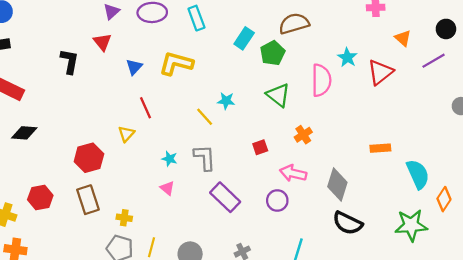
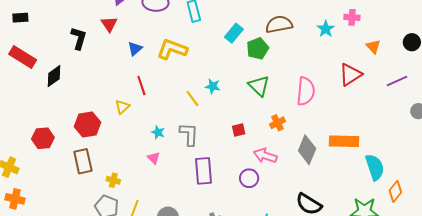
cyan star: (347, 57) -> (326, 29), moved
purple line: (434, 61) -> (397, 81), moved
pink semicircle: (321, 80) -> (306, 91), moved
black diamond: (24, 133) -> (54, 76), moved, turned -45
orange rectangle: (380, 148) -> (344, 141), size x1.6
gray diamond: (337, 185) -> (307, 150), moved
purple rectangle: (225, 197) -> (204, 171), turned 36
red hexagon: (40, 198) -> (43, 138), moved

